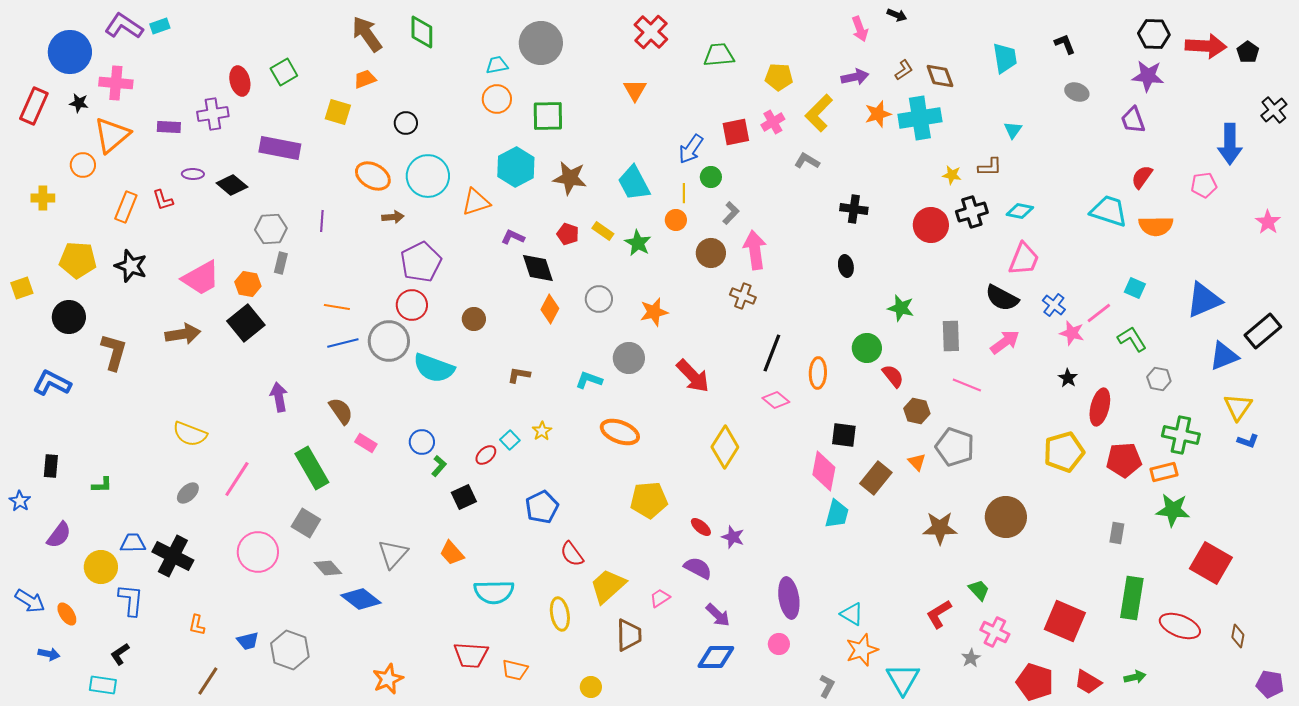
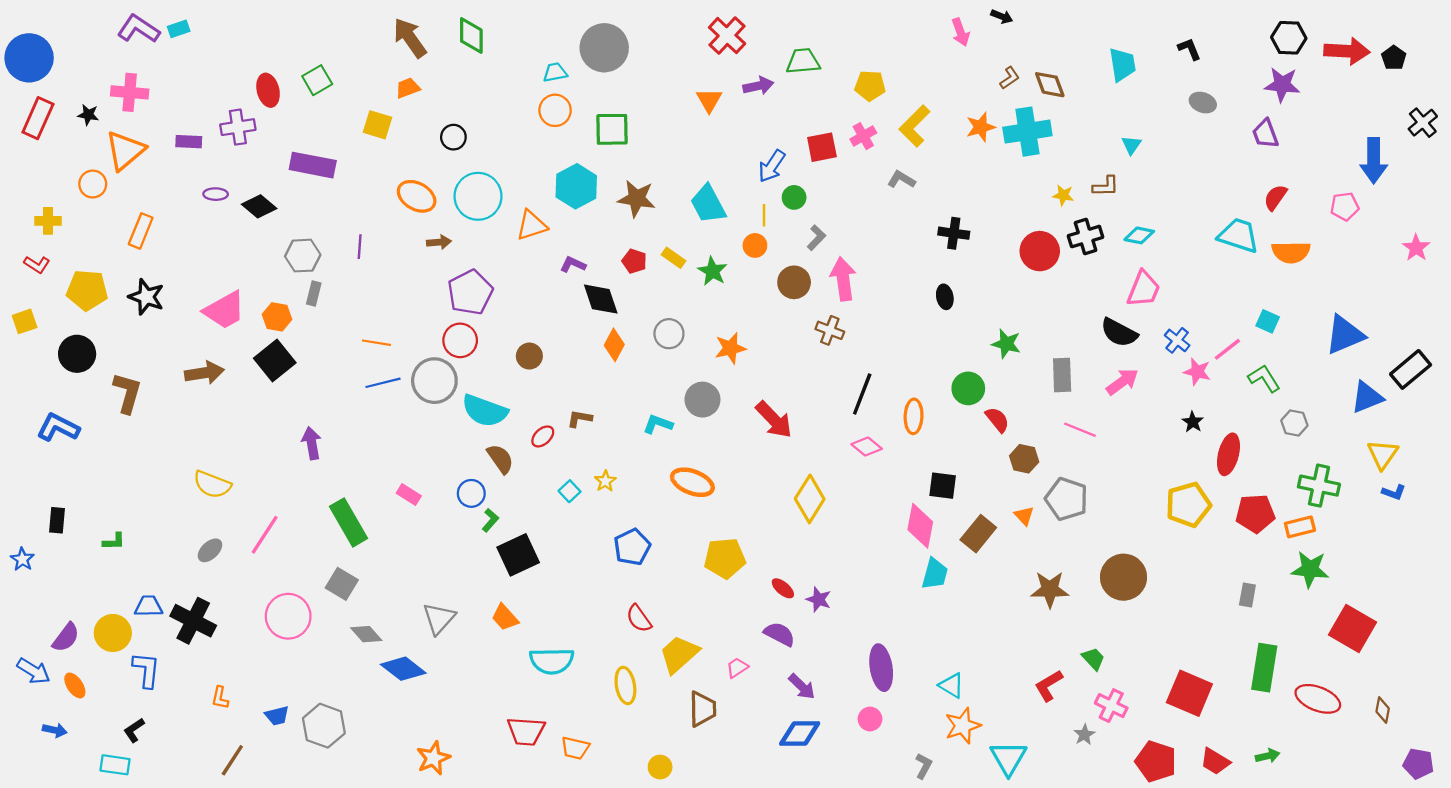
blue circle: (70, 52) -> (29, 58), moved
purple arrow: (855, 77) -> (758, 86), moved
red L-shape: (163, 200) -> (37, 264), moved, turned -40
brown semicircle: (341, 411) -> (500, 459), moved
red ellipse: (486, 455) -> (543, 436), moved
black square: (464, 497) -> (518, 555), size x1.5
blue pentagon: (542, 507) -> (632, 547), moved
purple semicircle: (59, 535) -> (66, 637), moved

